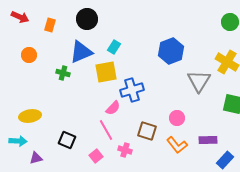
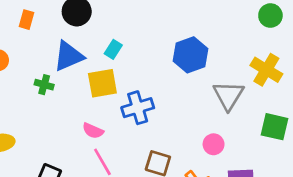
pink semicircle: (113, 108) -> (93, 131), moved, turned 70
pink circle: (177, 118) -> (214, 144), moved

